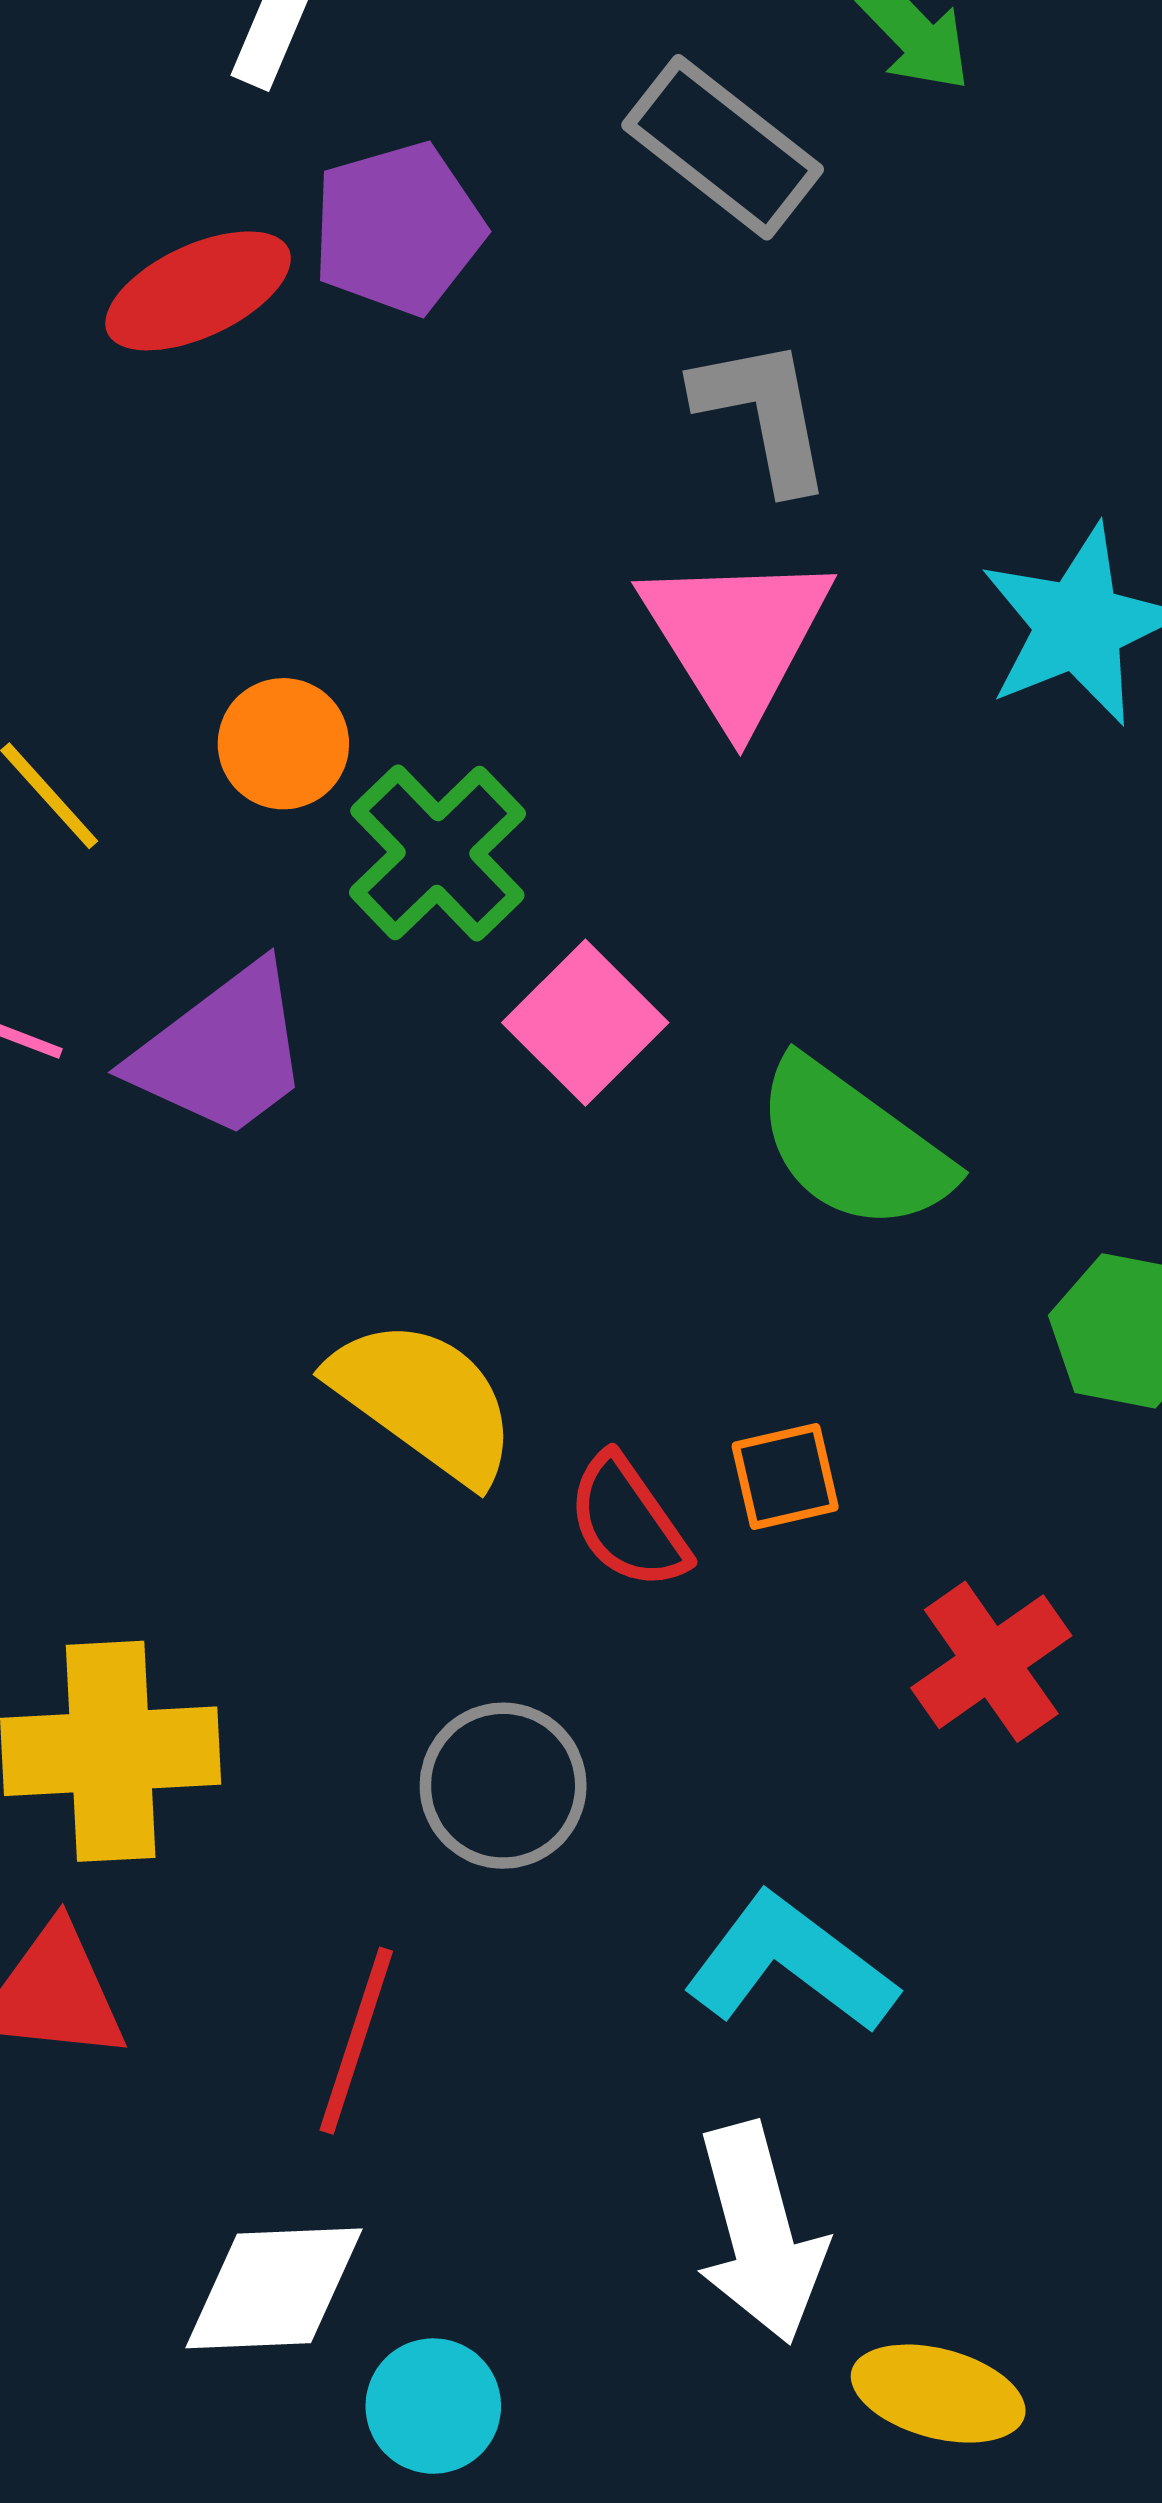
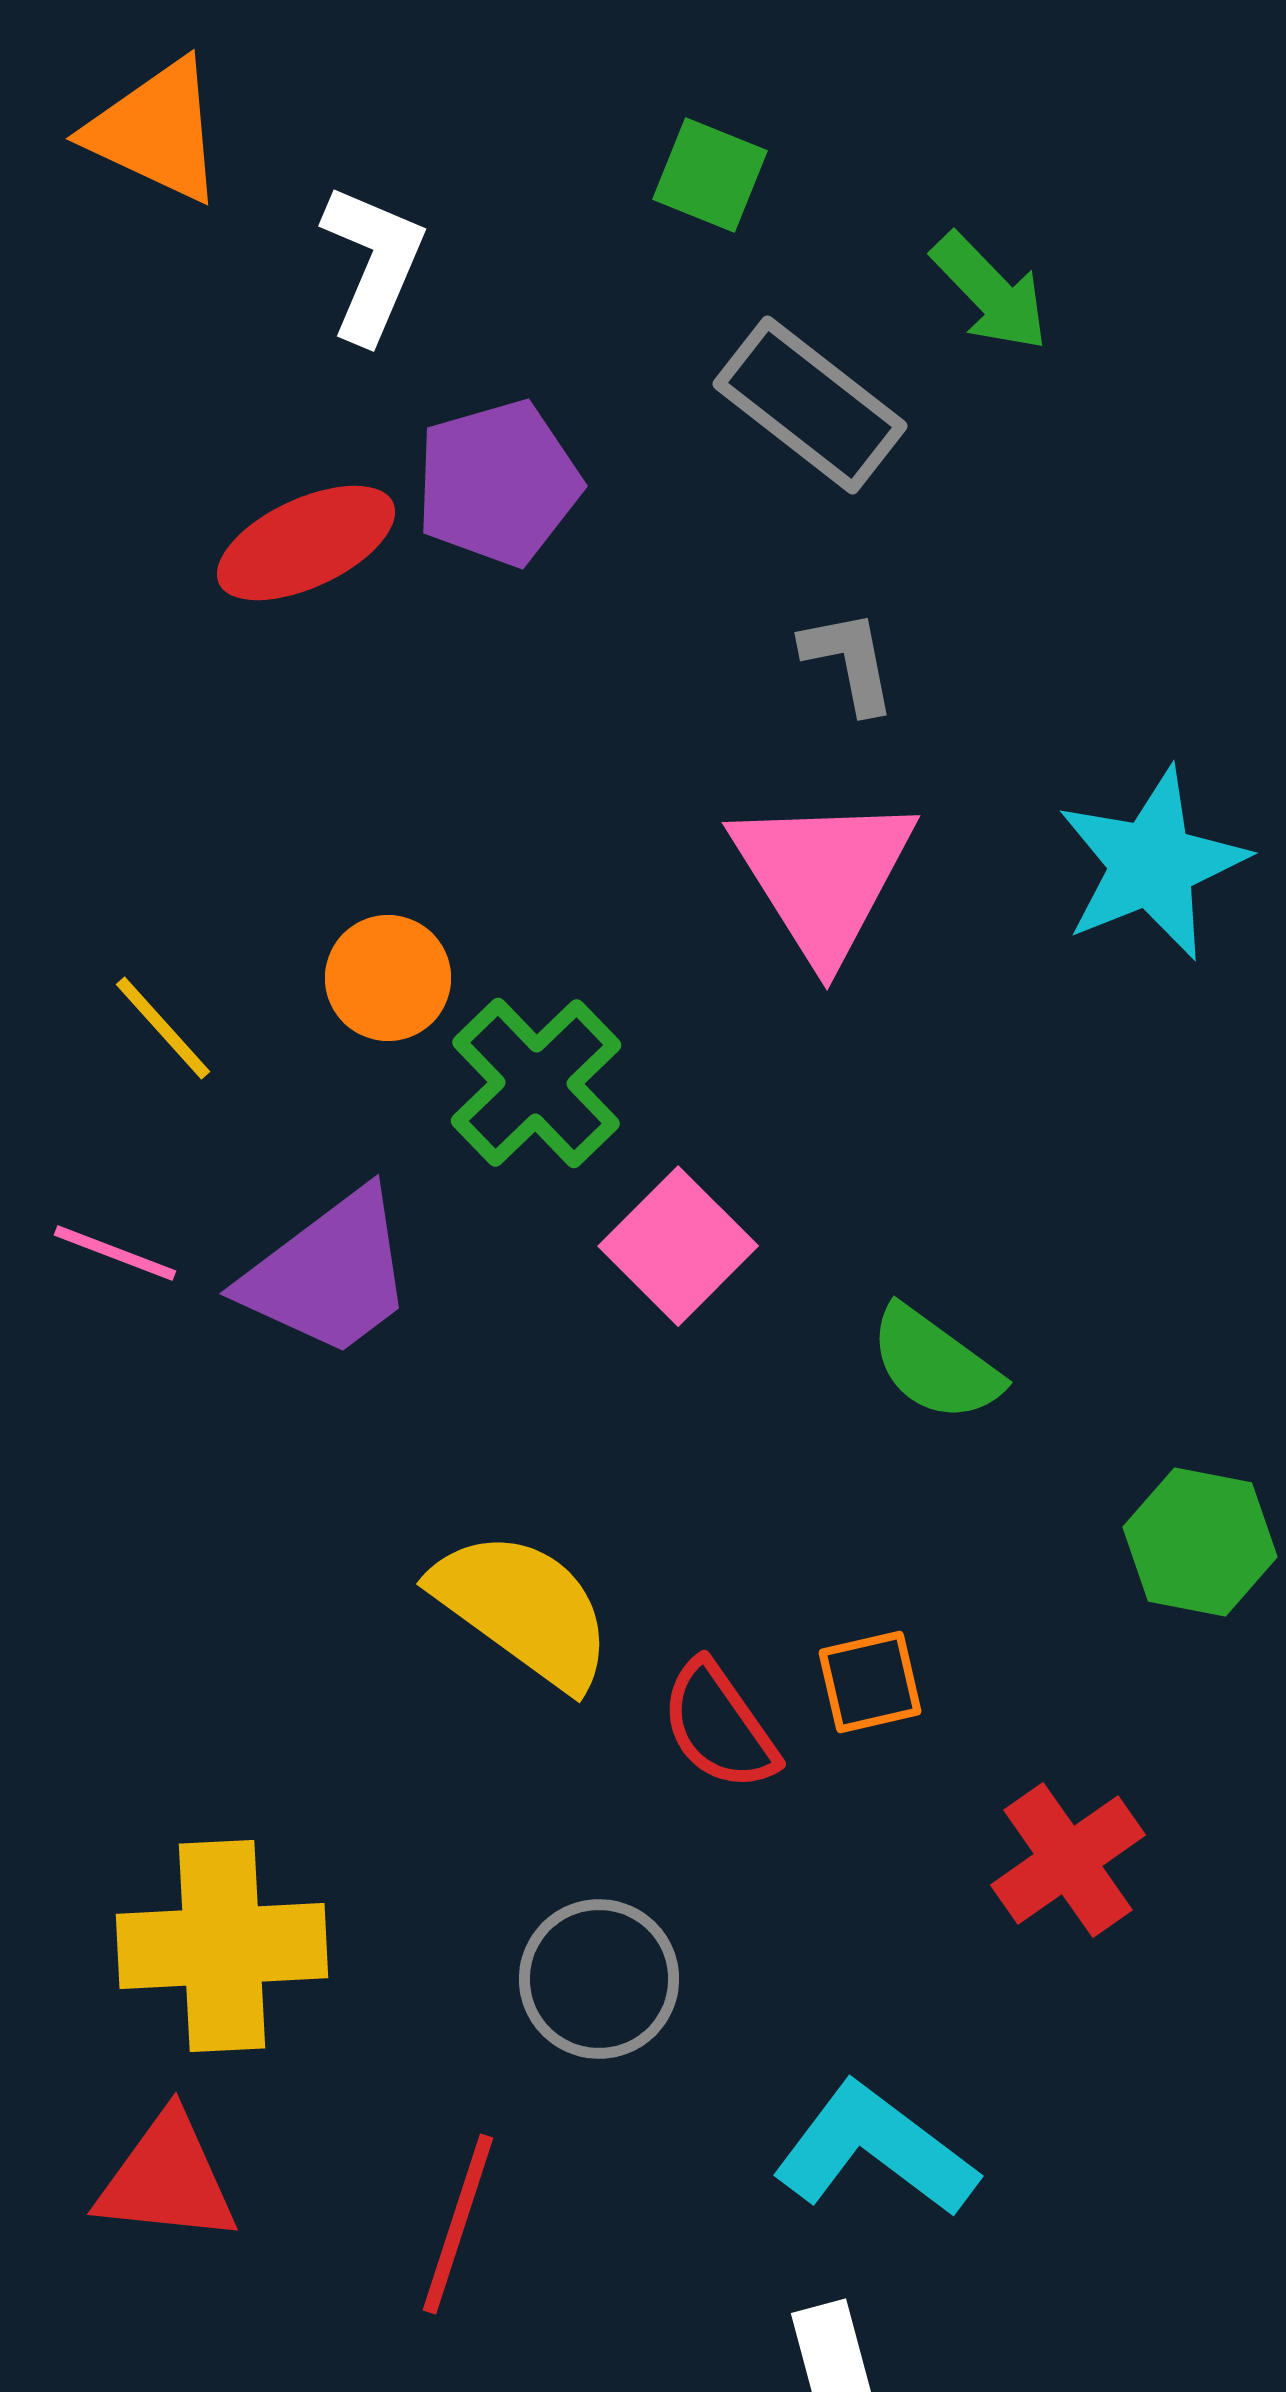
gray L-shape: (763, 414) -> (849, 661), size x0.7
green semicircle: (853, 1145) -> (935, 1364), size x0.7

